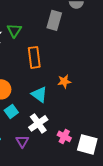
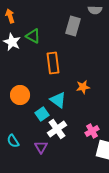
green triangle: (14, 30) -> (33, 36), turned -35
cyan square: (11, 111) -> (42, 114), moved
pink cross: (64, 136) -> (92, 131), moved, turned 32

